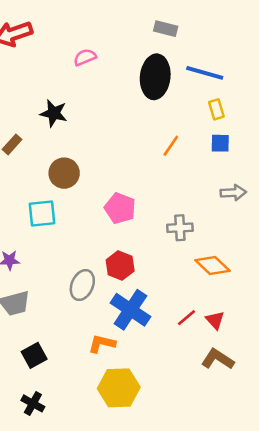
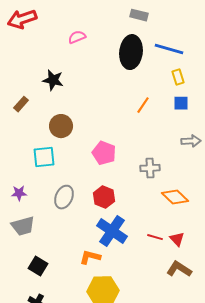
gray ellipse: (82, 285) -> (64, 197), moved
red line: (186, 318) -> (155, 237), turned 56
black square: (34, 355) -> (38, 266), turned -30

